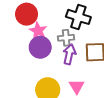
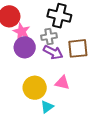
purple arrow: (69, 54) -> (53, 52), turned 108
pink triangle: (77, 86) -> (62, 83), turned -42

